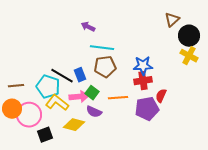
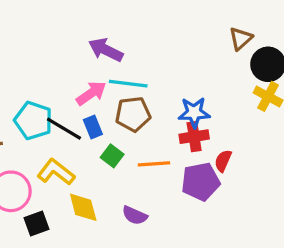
purple arrow: (88, 27) -> (106, 50), size x1.5
cyan pentagon: (48, 87) -> (33, 121), moved
pink arrow: (79, 97) -> (91, 93), moved, turned -30
purple semicircle: (94, 112) -> (135, 215), moved
yellow diamond: (74, 125) -> (83, 207), turned 60

